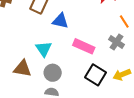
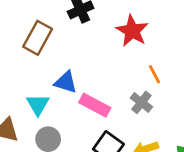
blue triangle: (60, 21) -> (66, 82), moved

